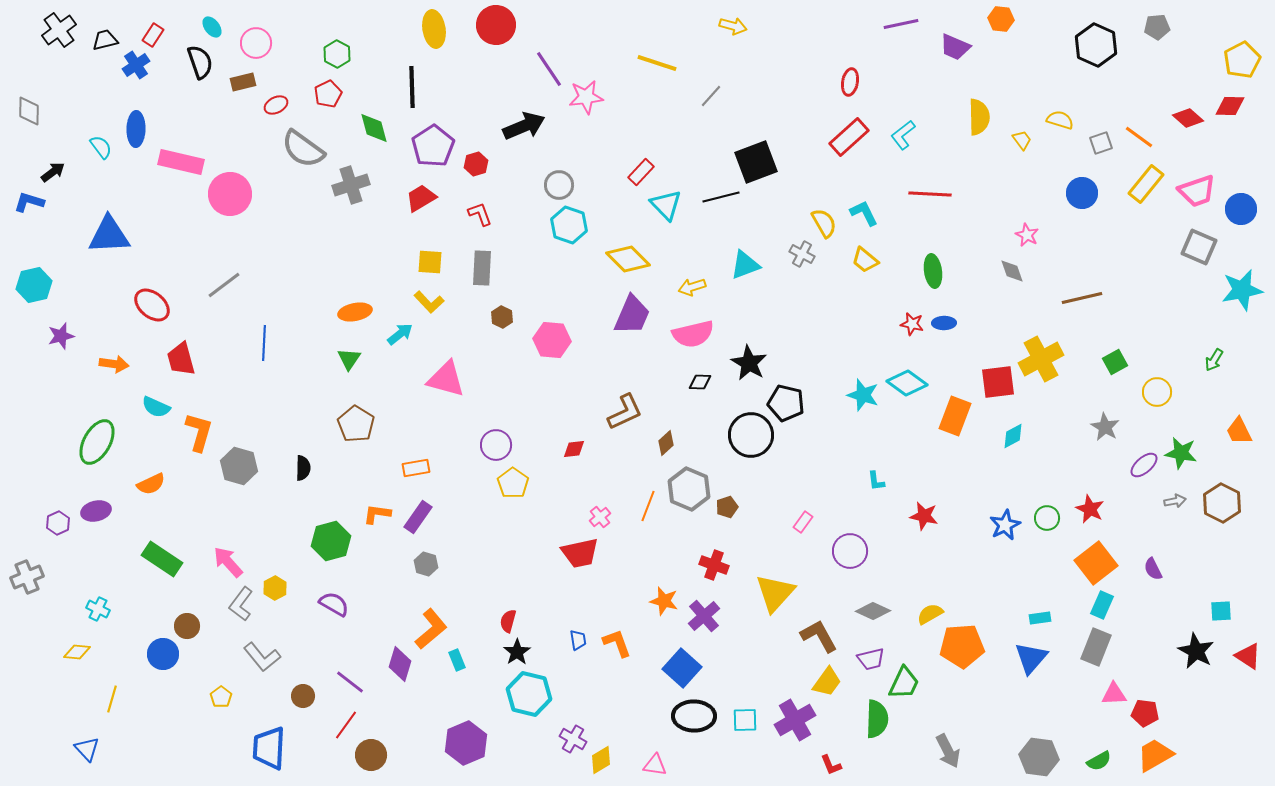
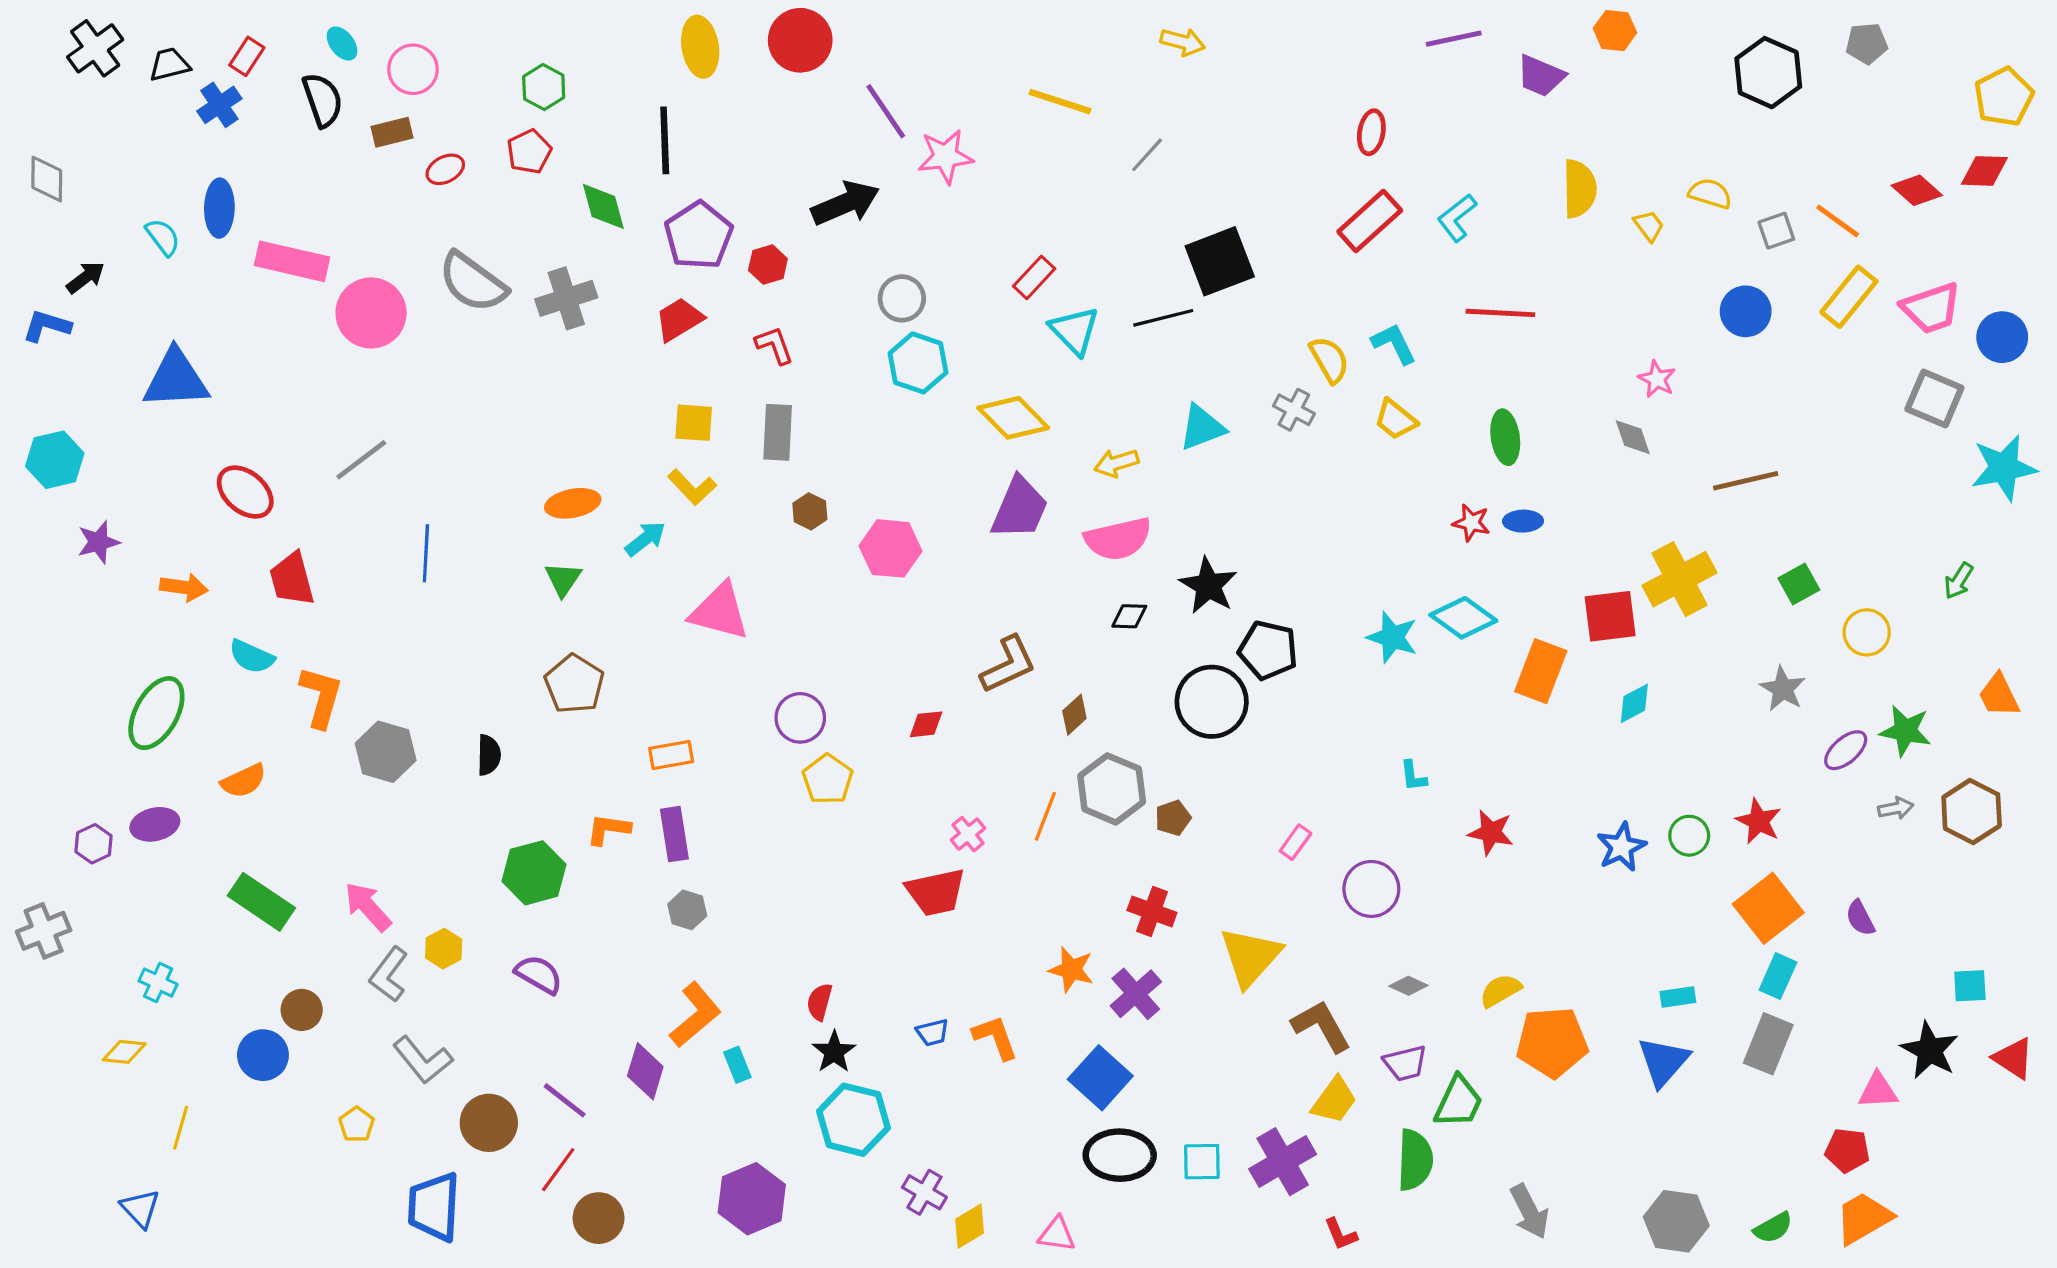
gray semicircle: (303, 149) -> (473, 282), moved
purple rectangle: (418, 517) -> (674, 834), turned -44
gray diamond: (873, 611) -> (1408, 986), size x0.7
blue trapezoid: (578, 640) -> (933, 1033), turned 85
pink triangle: (1114, 694) -> (1878, 1091), moved
brown circle: (303, 696) -> (489, 1123), size x1.5

